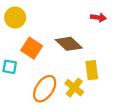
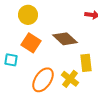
yellow circle: (15, 18) -> (28, 15), moved

